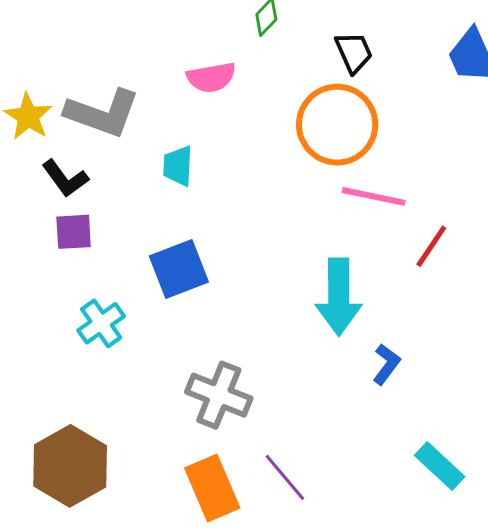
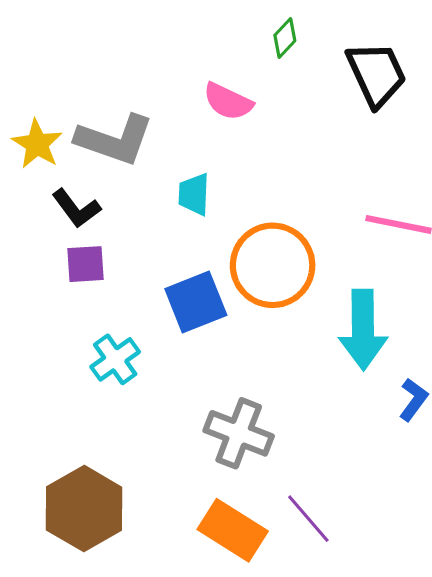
black trapezoid: (354, 52) -> (376, 74), size x1.5
pink semicircle: (211, 77) -> (228, 102), turned 36
orange circle: (337, 125) -> (273, 265), moved
orange rectangle: (212, 488) -> (233, 530), turned -34

